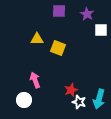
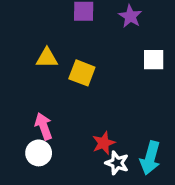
white square: (101, 30) -> (154, 60), moved
white circle: (24, 100) -> (39, 153), moved

